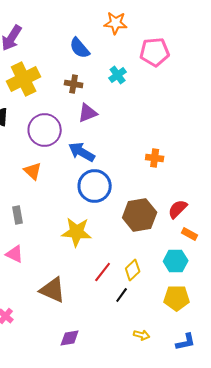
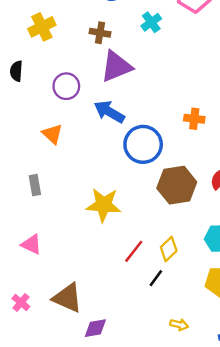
yellow cross: (24, 79) -> (42, 27), size x0.7
purple triangle: (88, 113) -> (116, 66), size x1.4
purple circle: (45, 130) -> (66, 86), size x0.7
blue circle: (95, 186) -> (143, 144), moved
pink triangle: (15, 254) -> (31, 244), moved
brown triangle: (53, 290) -> (67, 298), moved

